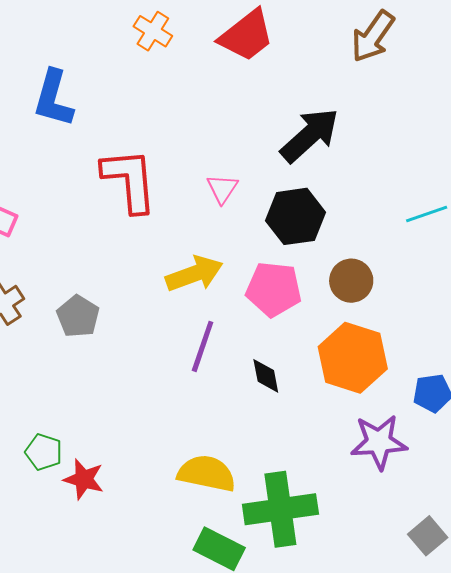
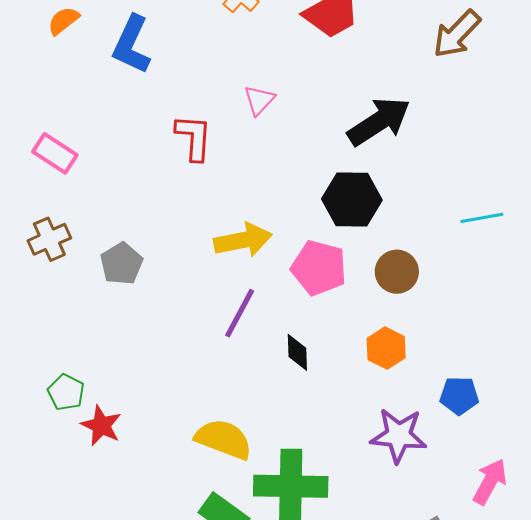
red L-shape: (129, 180) -> (194, 137), size x0.7
pink triangle: (222, 189) -> (259, 100), moved
orange hexagon: (353, 358) -> (386, 348), size x0.6

